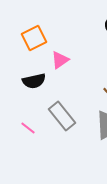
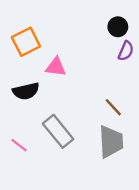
pink triangle: (60, 60) -> (56, 67), turned 42

